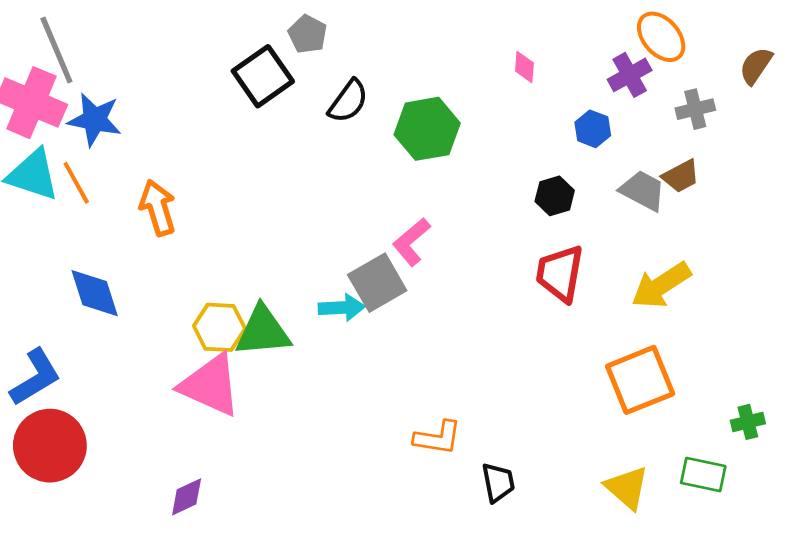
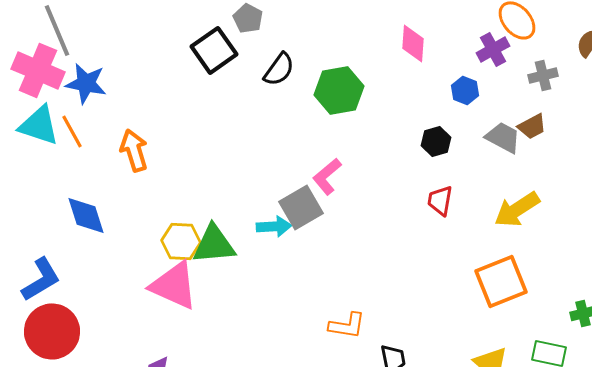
pink diamond: (524, 67) -> (413, 43), size x1.5
red trapezoid: (560, 273) -> (440, 200), size x0.7

